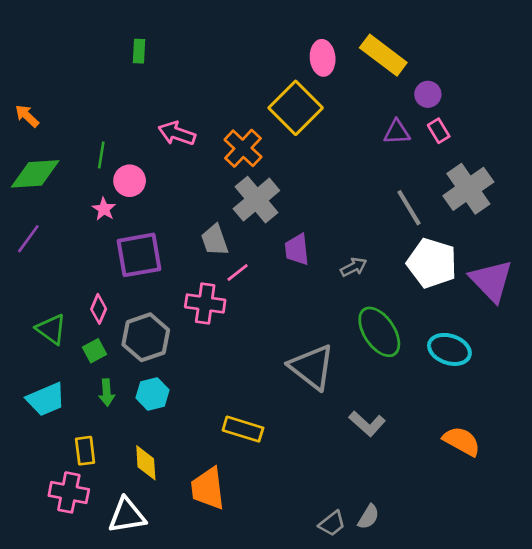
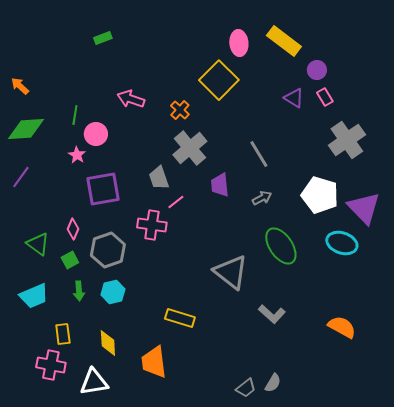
green rectangle: (139, 51) -> (103, 38), turned 66
purple triangle: (397, 132) -> (294, 98), turned 35
orange cross: (243, 148) -> (180, 110), size x0.7
gray line: (409, 208) -> (259, 154), moved
cyan ellipse: (449, 349) -> (342, 243), moved

